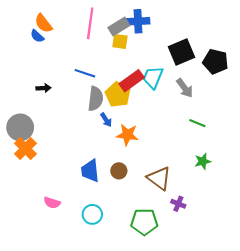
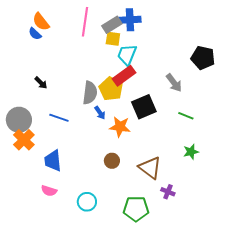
black square: (181, 52) -> (144, 107), moved
blue line: (85, 73) -> (59, 118), moved
cyan trapezoid: (153, 77) -> (127, 55), moved
black arrow: (44, 88) -> (41, 83), turned 48
blue trapezoid: (90, 171) -> (53, 161), moved

